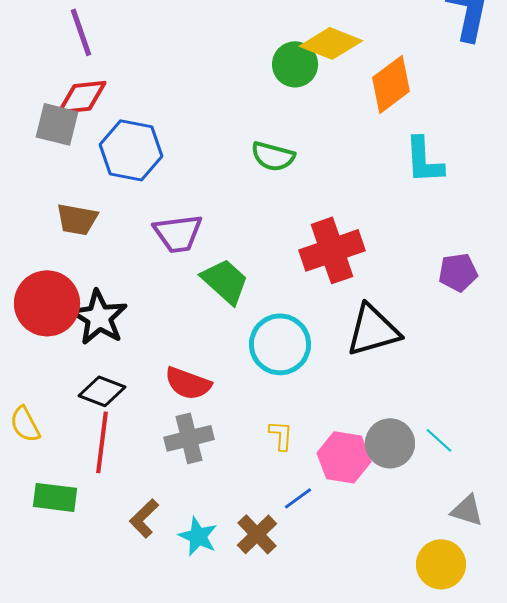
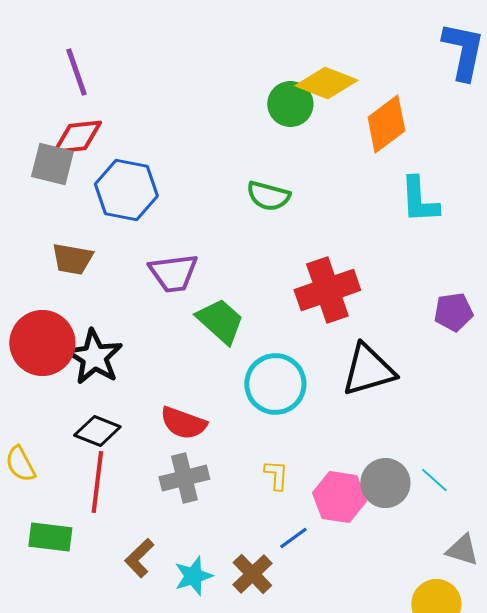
cyan star: (198, 536) -> (193, 576), turned 30

